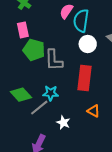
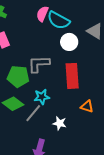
cyan semicircle: (81, 21) -> (59, 20), turned -60
green pentagon: (34, 50) -> (18, 77), moved
gray L-shape: (54, 60) -> (39, 64), turned 100

